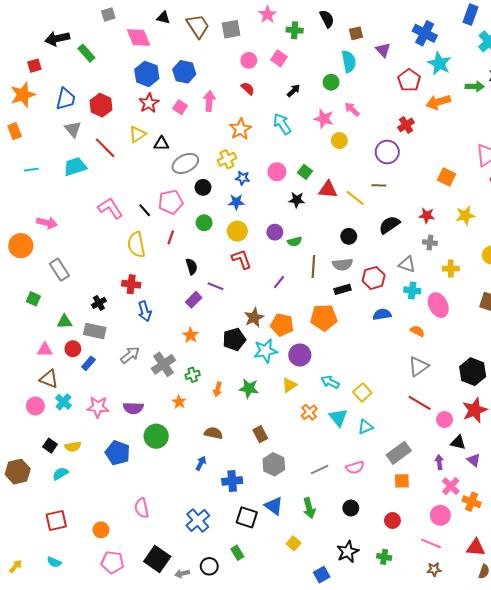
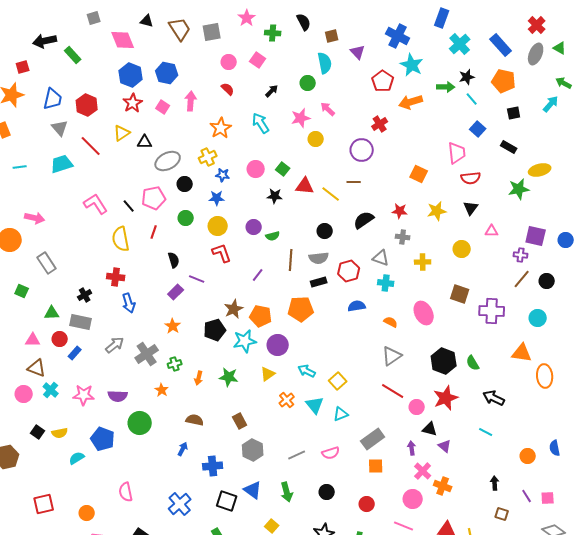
pink star: (324, 119) -> (301, 118), turned -30
pink ellipse: (438, 305) -> (424, 313), moved
cyan semicircle: (60, 474) -> (77, 458), moved

